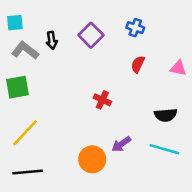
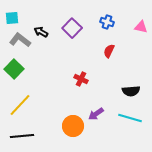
black arrow: (52, 40) -> (41, 32), turned 128
pink triangle: (178, 68) -> (141, 27), moved
green square: (17, 87) -> (14, 69), turned -36

